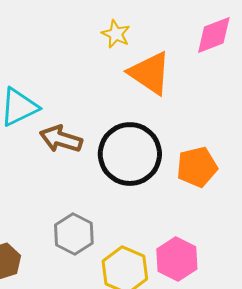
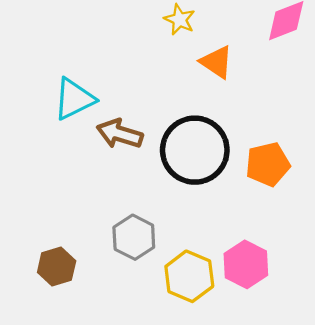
orange triangle: (150, 73) -> (217, 62), size x0.7

